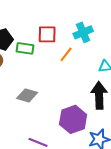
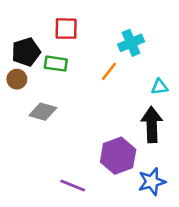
red square: (47, 34) -> (66, 29), moved
gray diamond: (27, 95) -> (43, 112), moved

